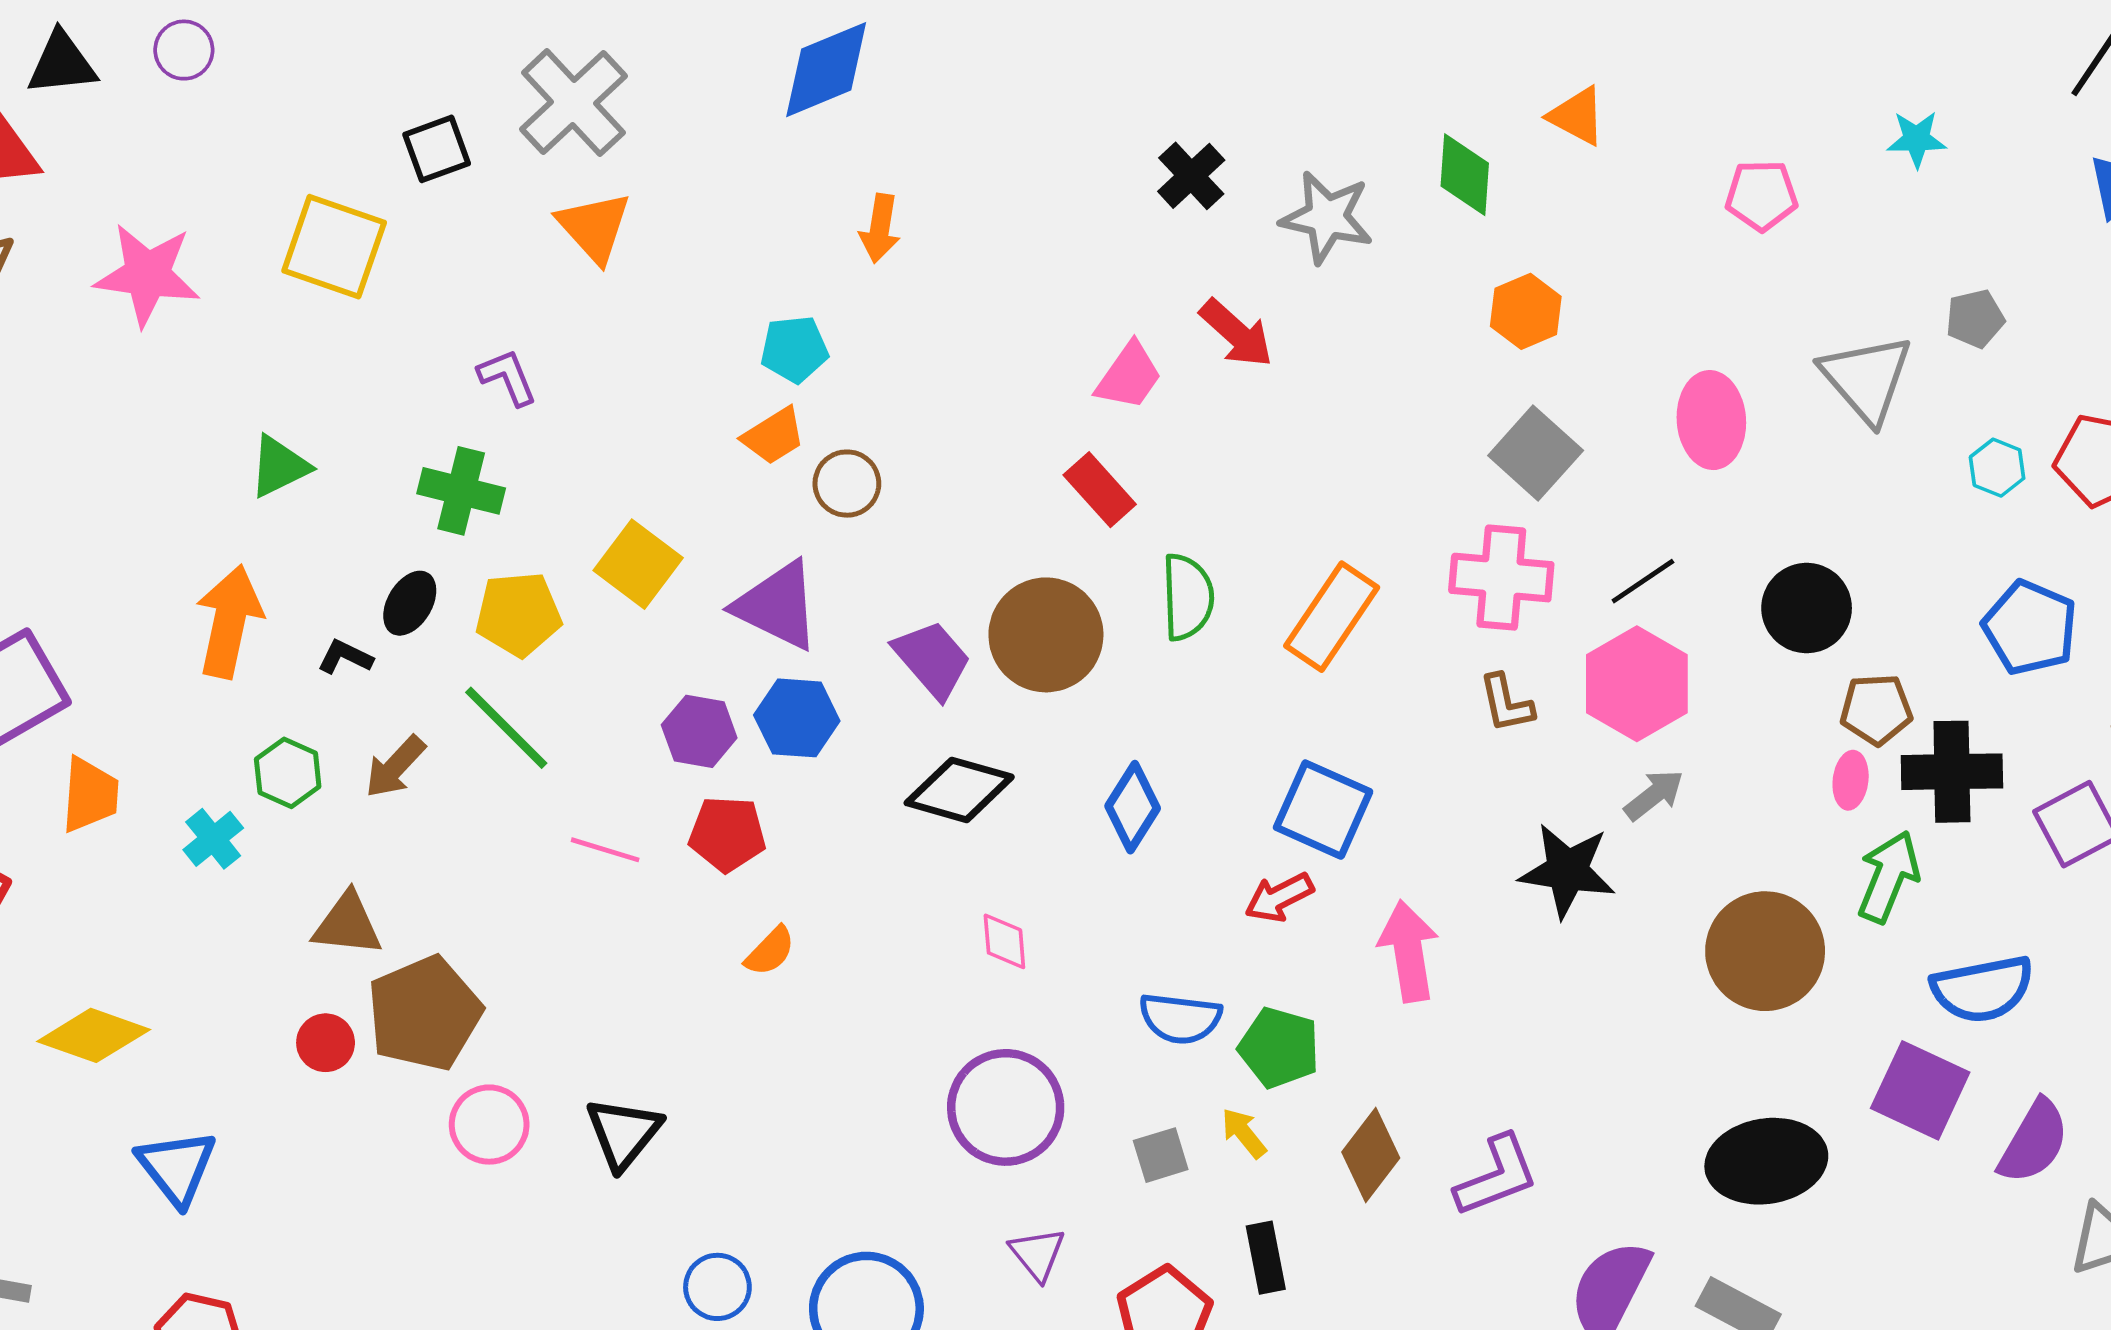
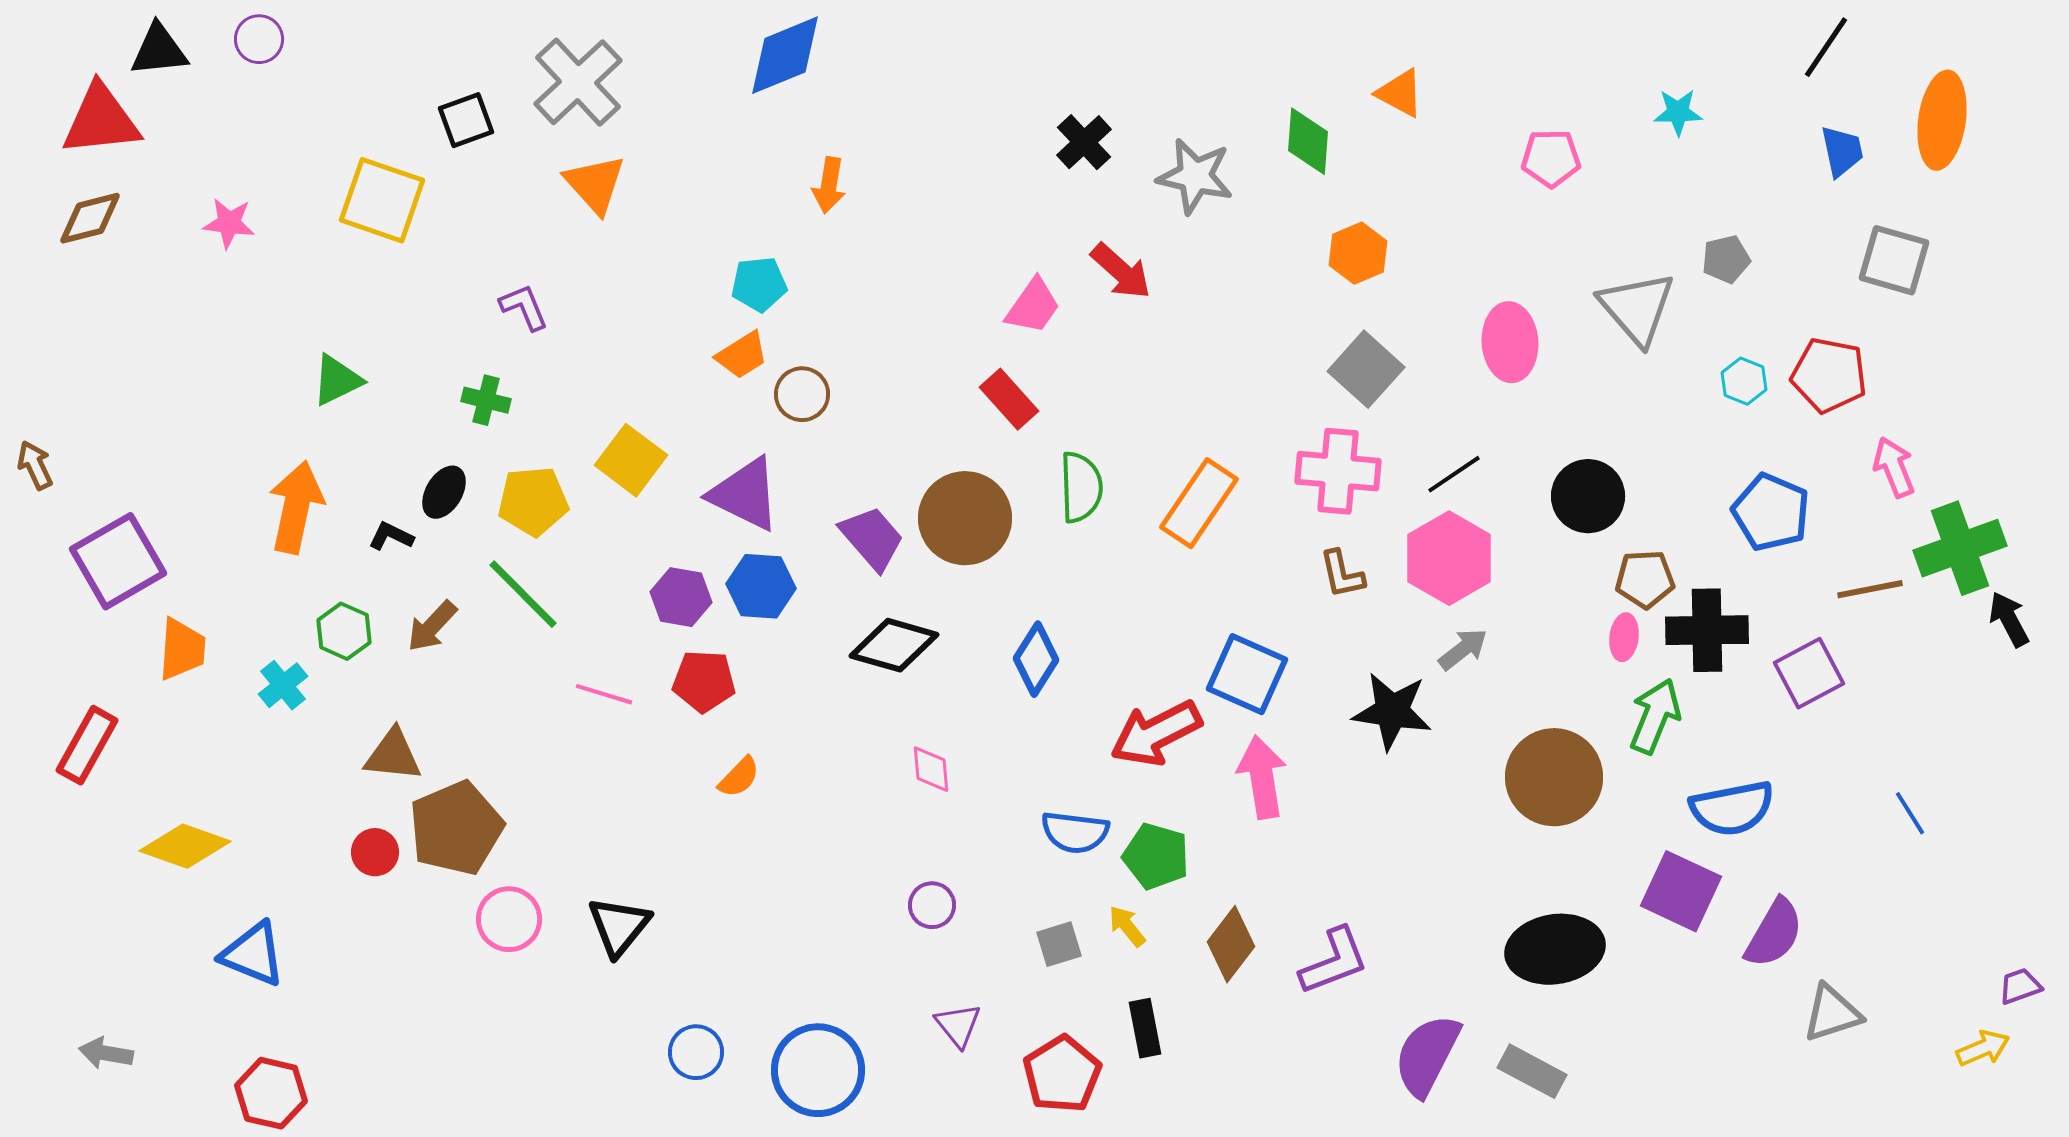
pink star: (147, 275) -> (229, 223), size x0.6
green cross: (461, 491) -> (486, 400), size x0.7
blue square: (1323, 810) -> (1247, 674), moved
red arrow: (1279, 897) -> (1156, 733), size x1.6
purple circle: (1006, 1107) -> (932, 905), size x0.5
blue triangle: (177, 1167) -> (253, 954), turned -30

